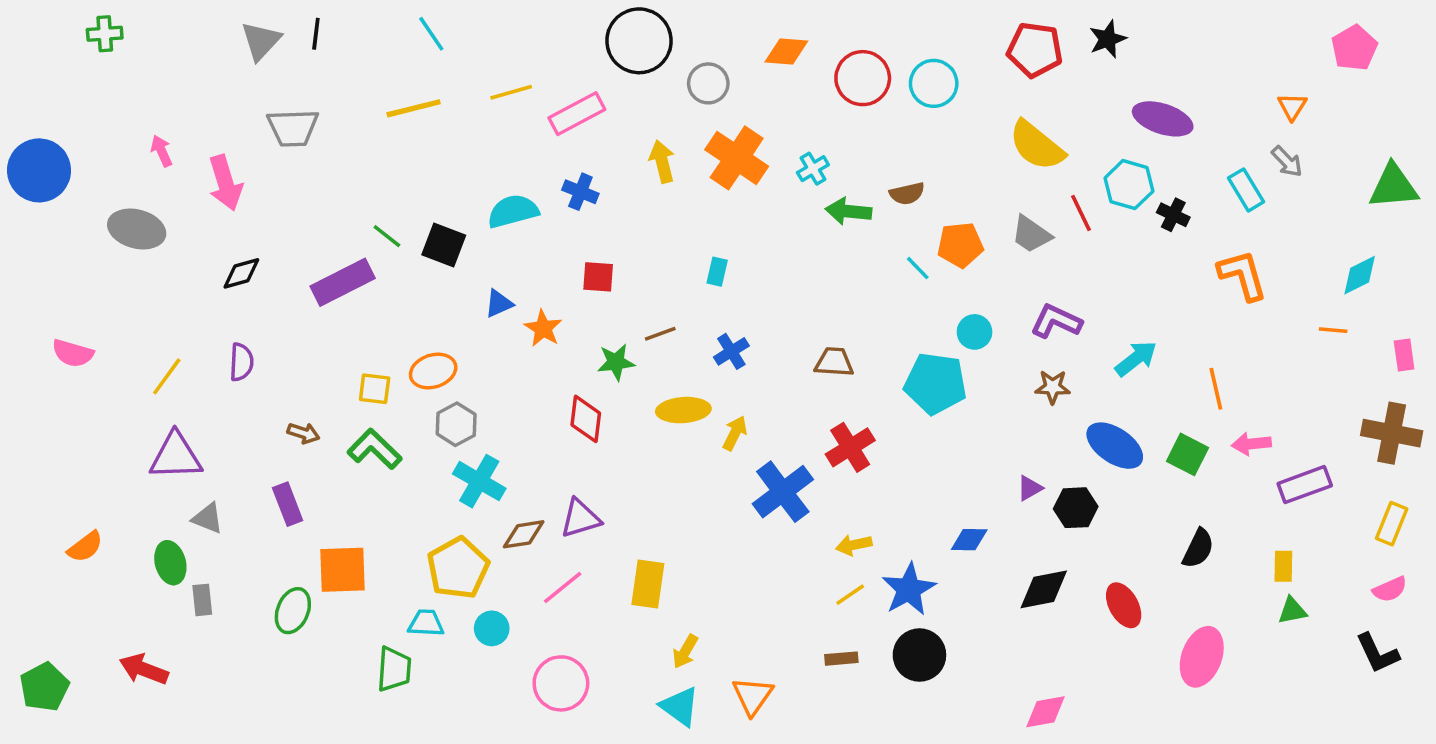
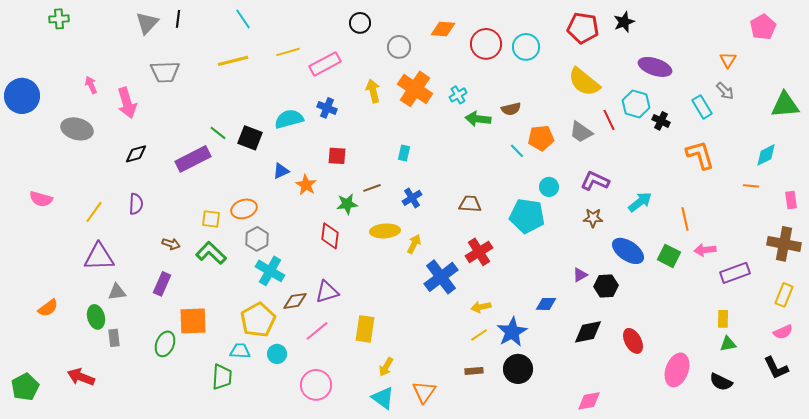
black circle: (639, 41) -> (360, 23), size x0.6
purple rectangle: (288, 504) -> (162, 284), turned 45
gray triangle: (208, 518) -> (117, 292), turned -30
black semicircle: (1198, 548) -> (721, 382), moved, turned 90

